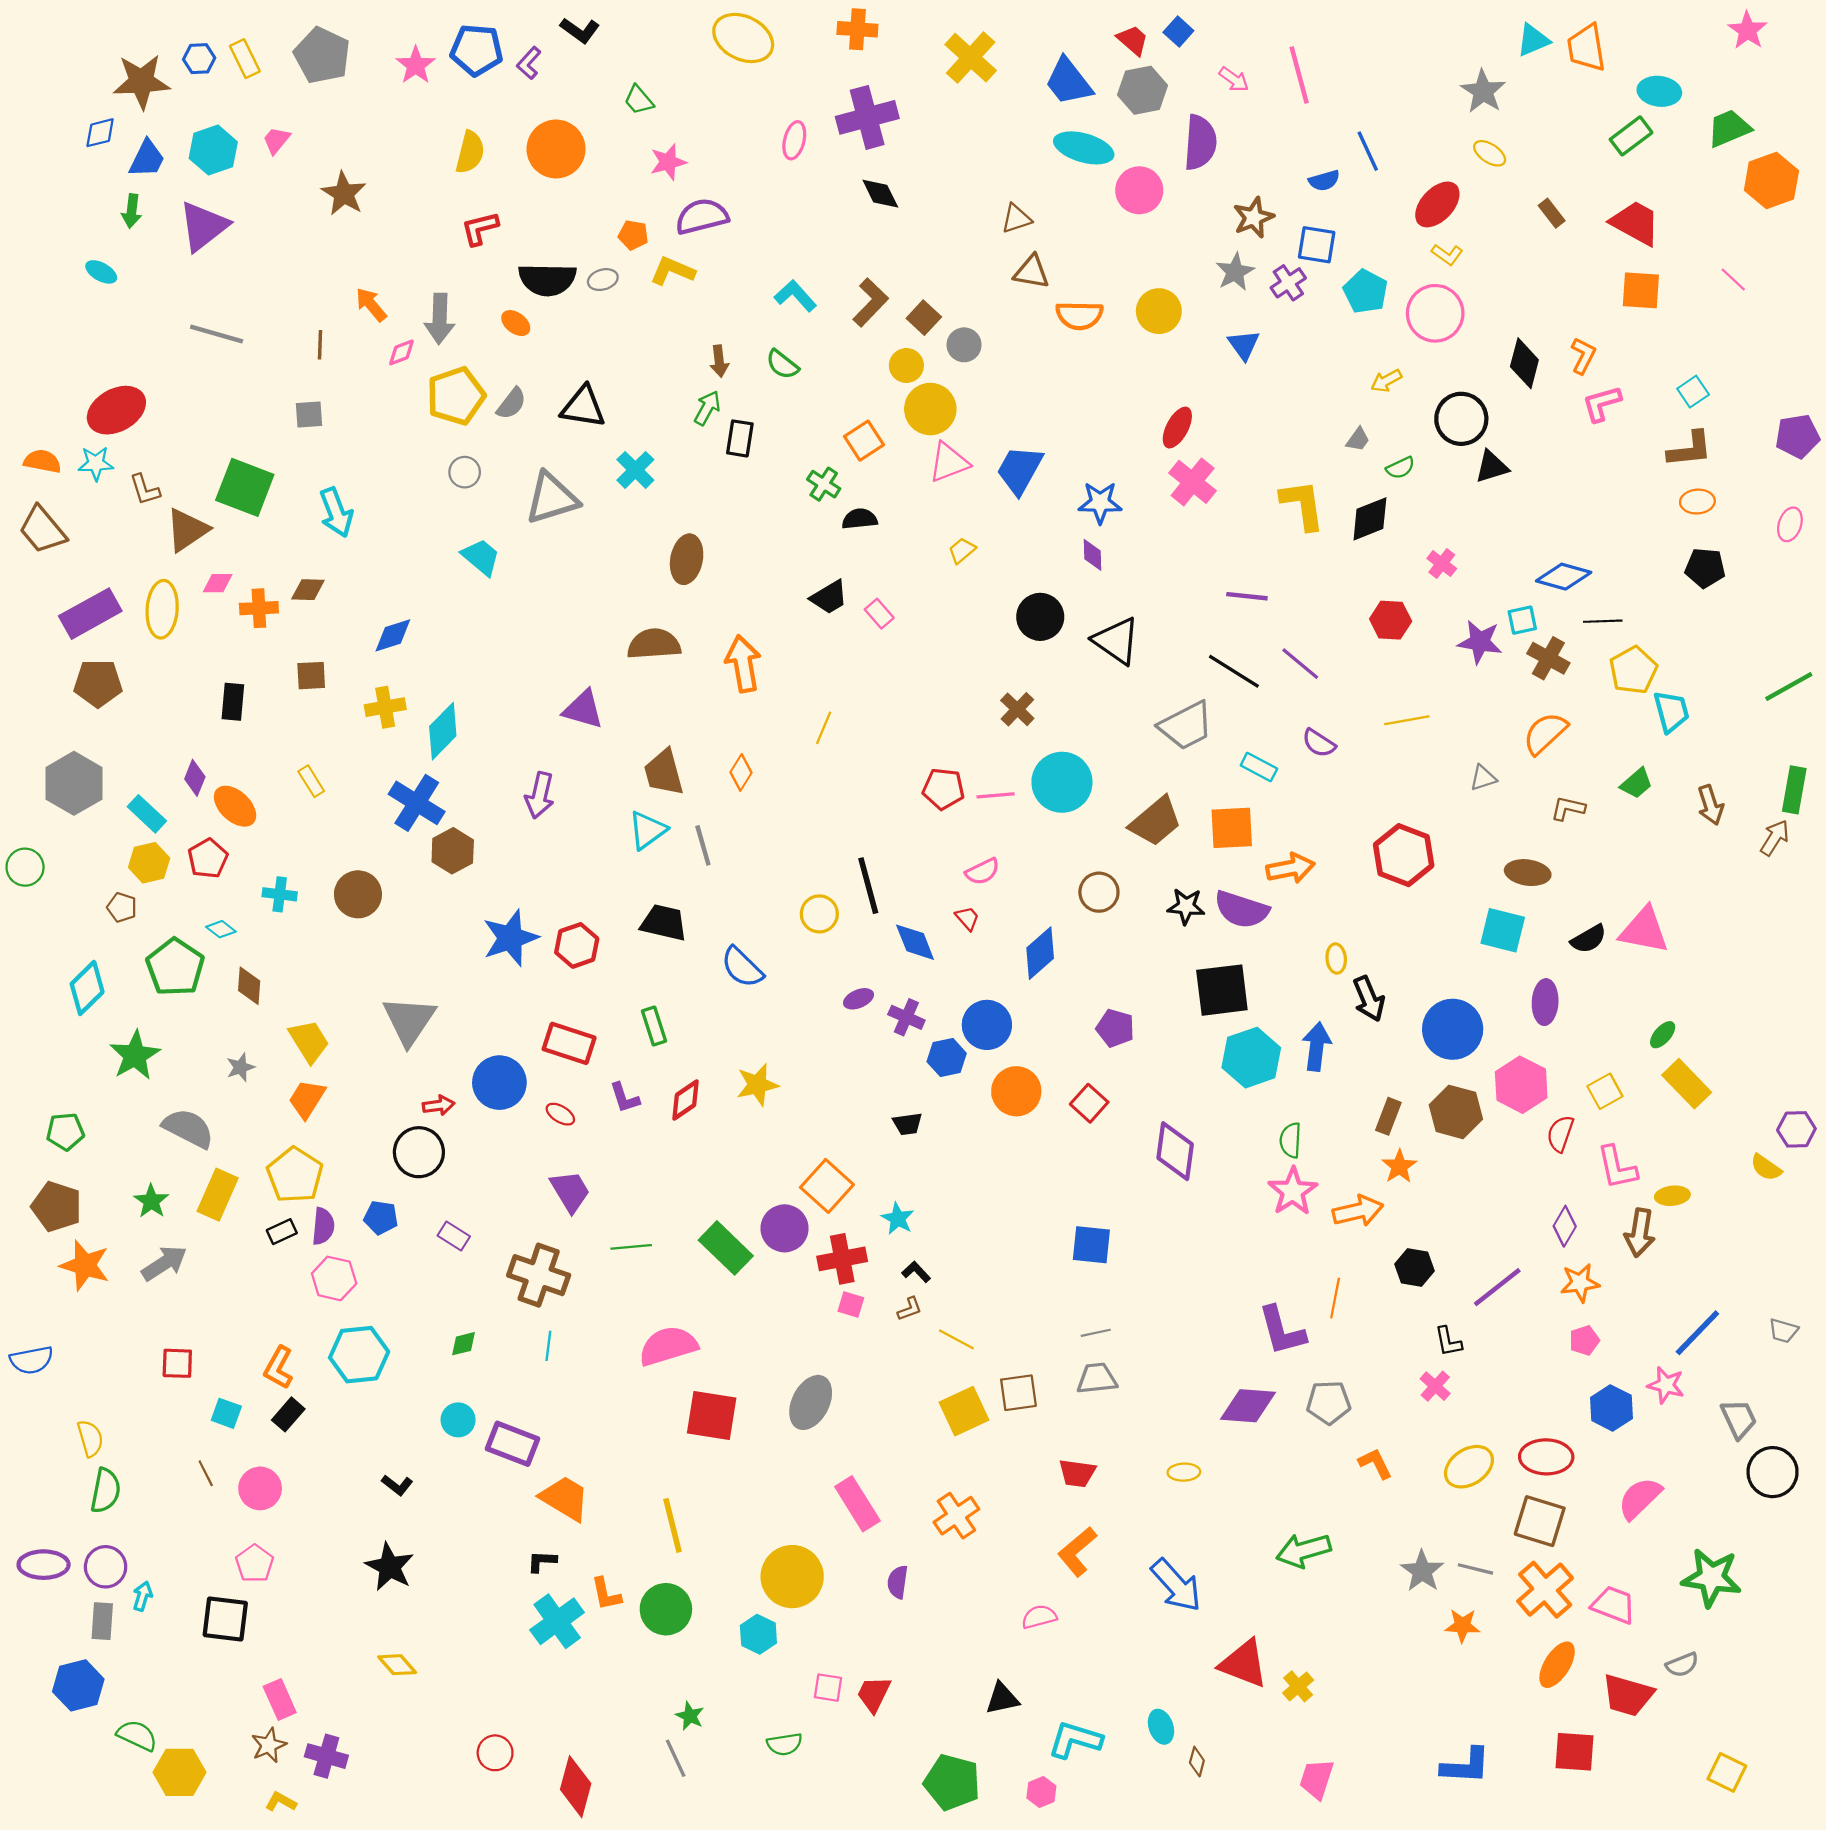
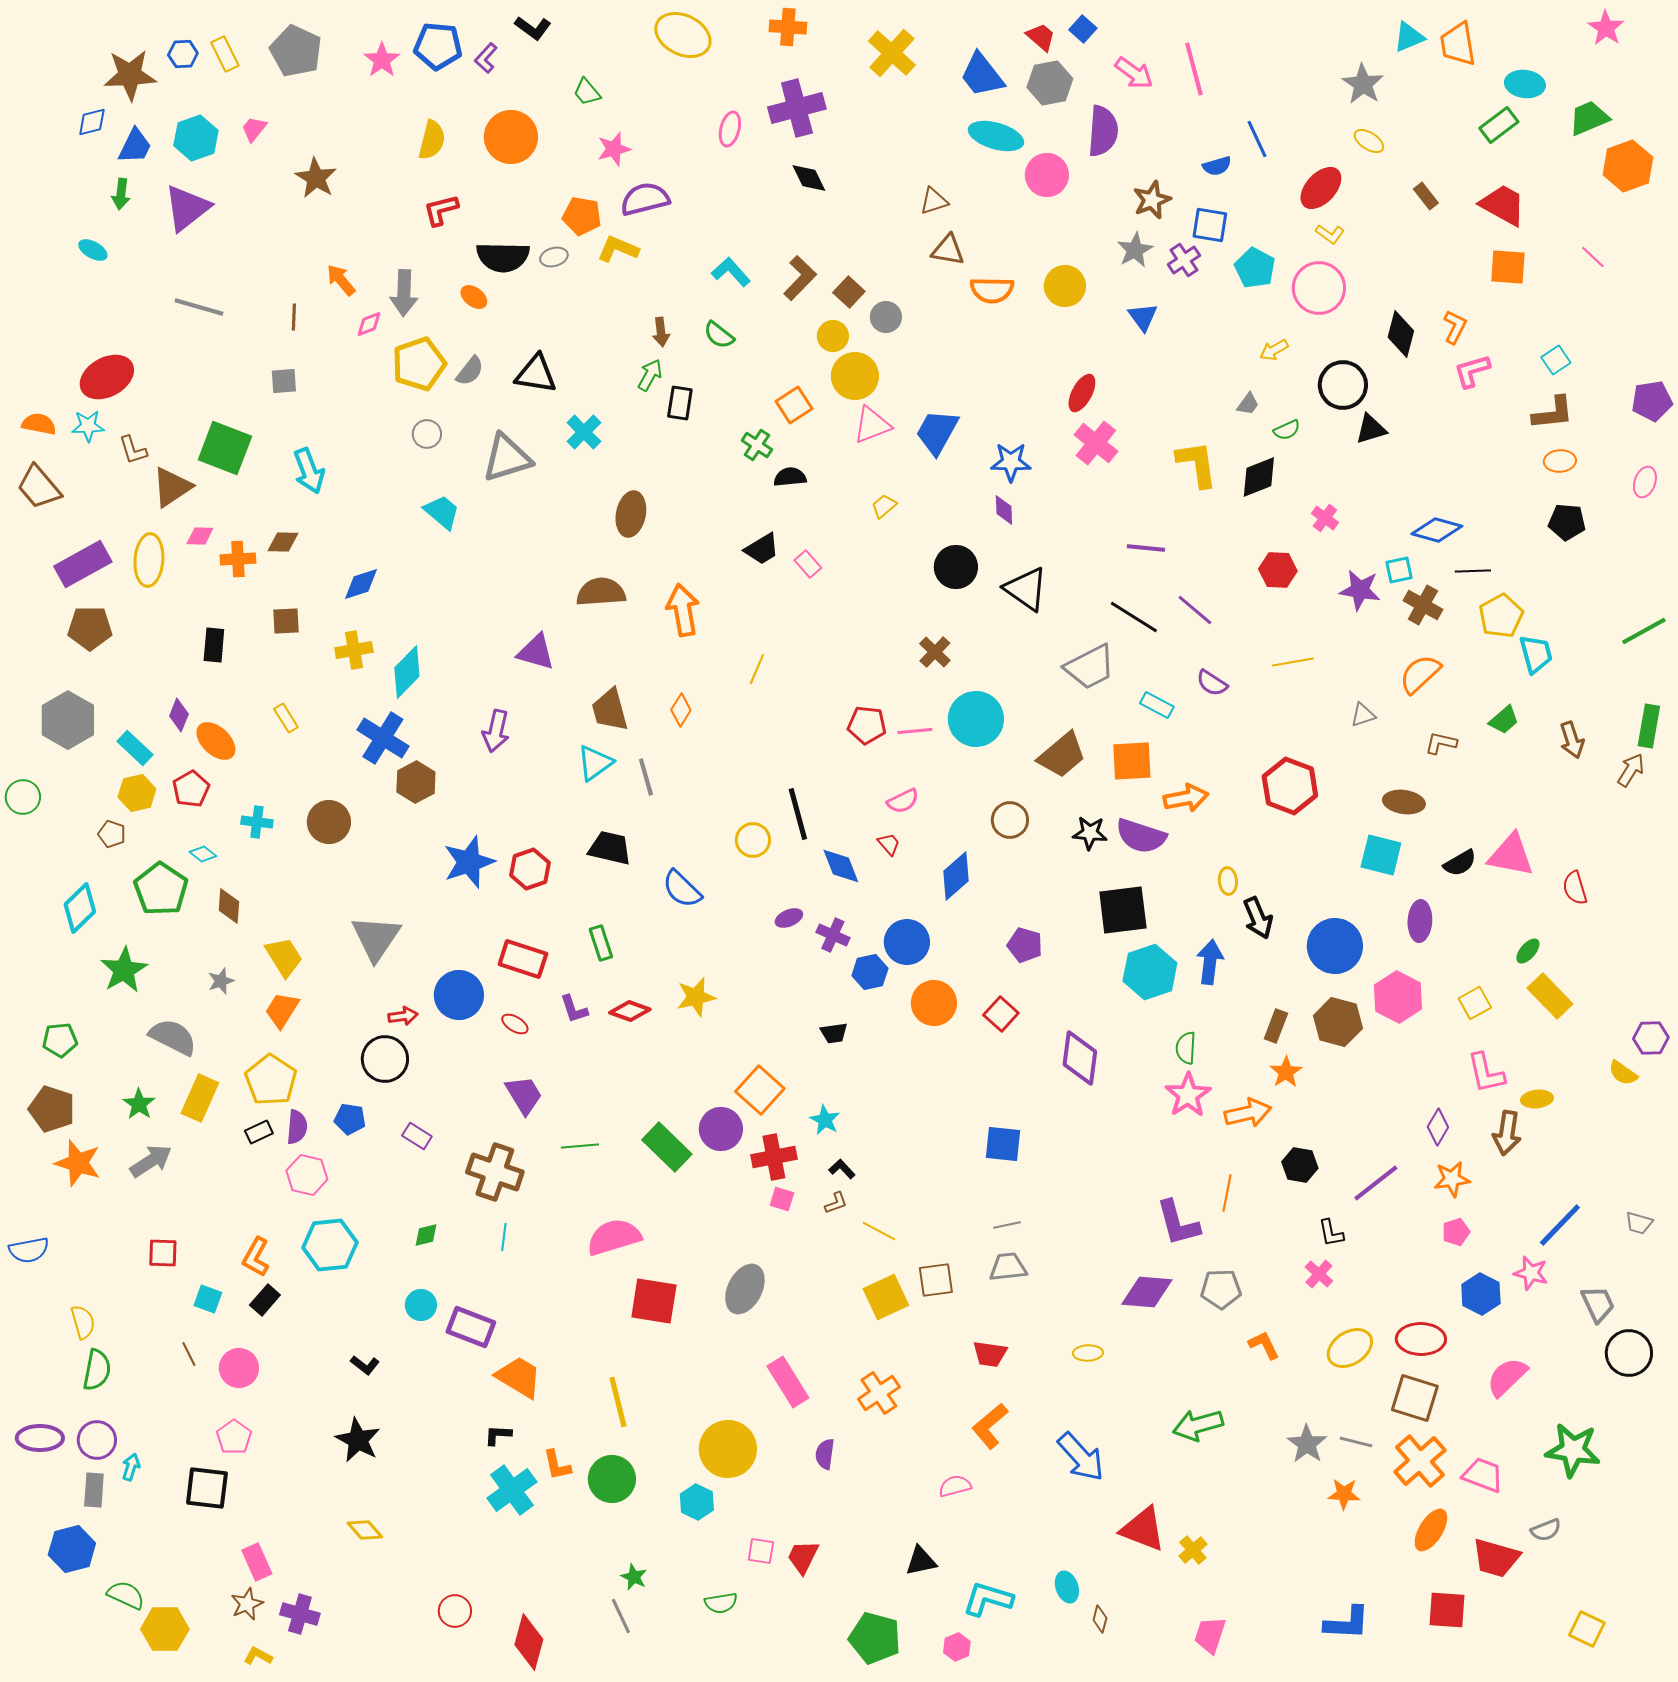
pink arrow: (1234, 79) -> (1134, 73), size x1.4
orange pentagon: (633, 235) -> (582, 216), size x1.4
red diamond: (686, 1100) -> (630, 1011), turned 54
red semicircle: (1560, 1134) -> (1575, 888), moved, turned -36

